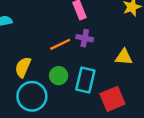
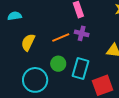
yellow semicircle: (23, 67) -> (28, 42), moved

